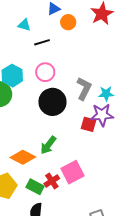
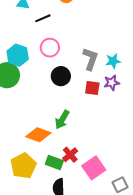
black circle: (52, 102) -> (61, 76), size x0.7
purple star: (102, 115) -> (112, 83), size x0.7
red square: (88, 124) -> (92, 88), moved
pink square: (72, 172) -> (94, 168), moved

